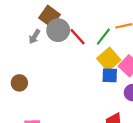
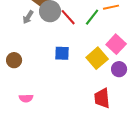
yellow square: (109, 59) -> (97, 58), moved
blue square: (110, 75) -> (62, 53), moved

